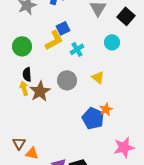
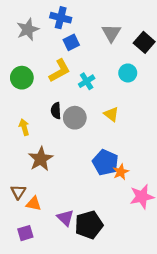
blue square: (63, 28) -> (71, 42), moved
black semicircle: (27, 74) -> (56, 111), moved
brown star: (40, 91) -> (41, 159), moved
orange star: (106, 109) -> (121, 172), moved

